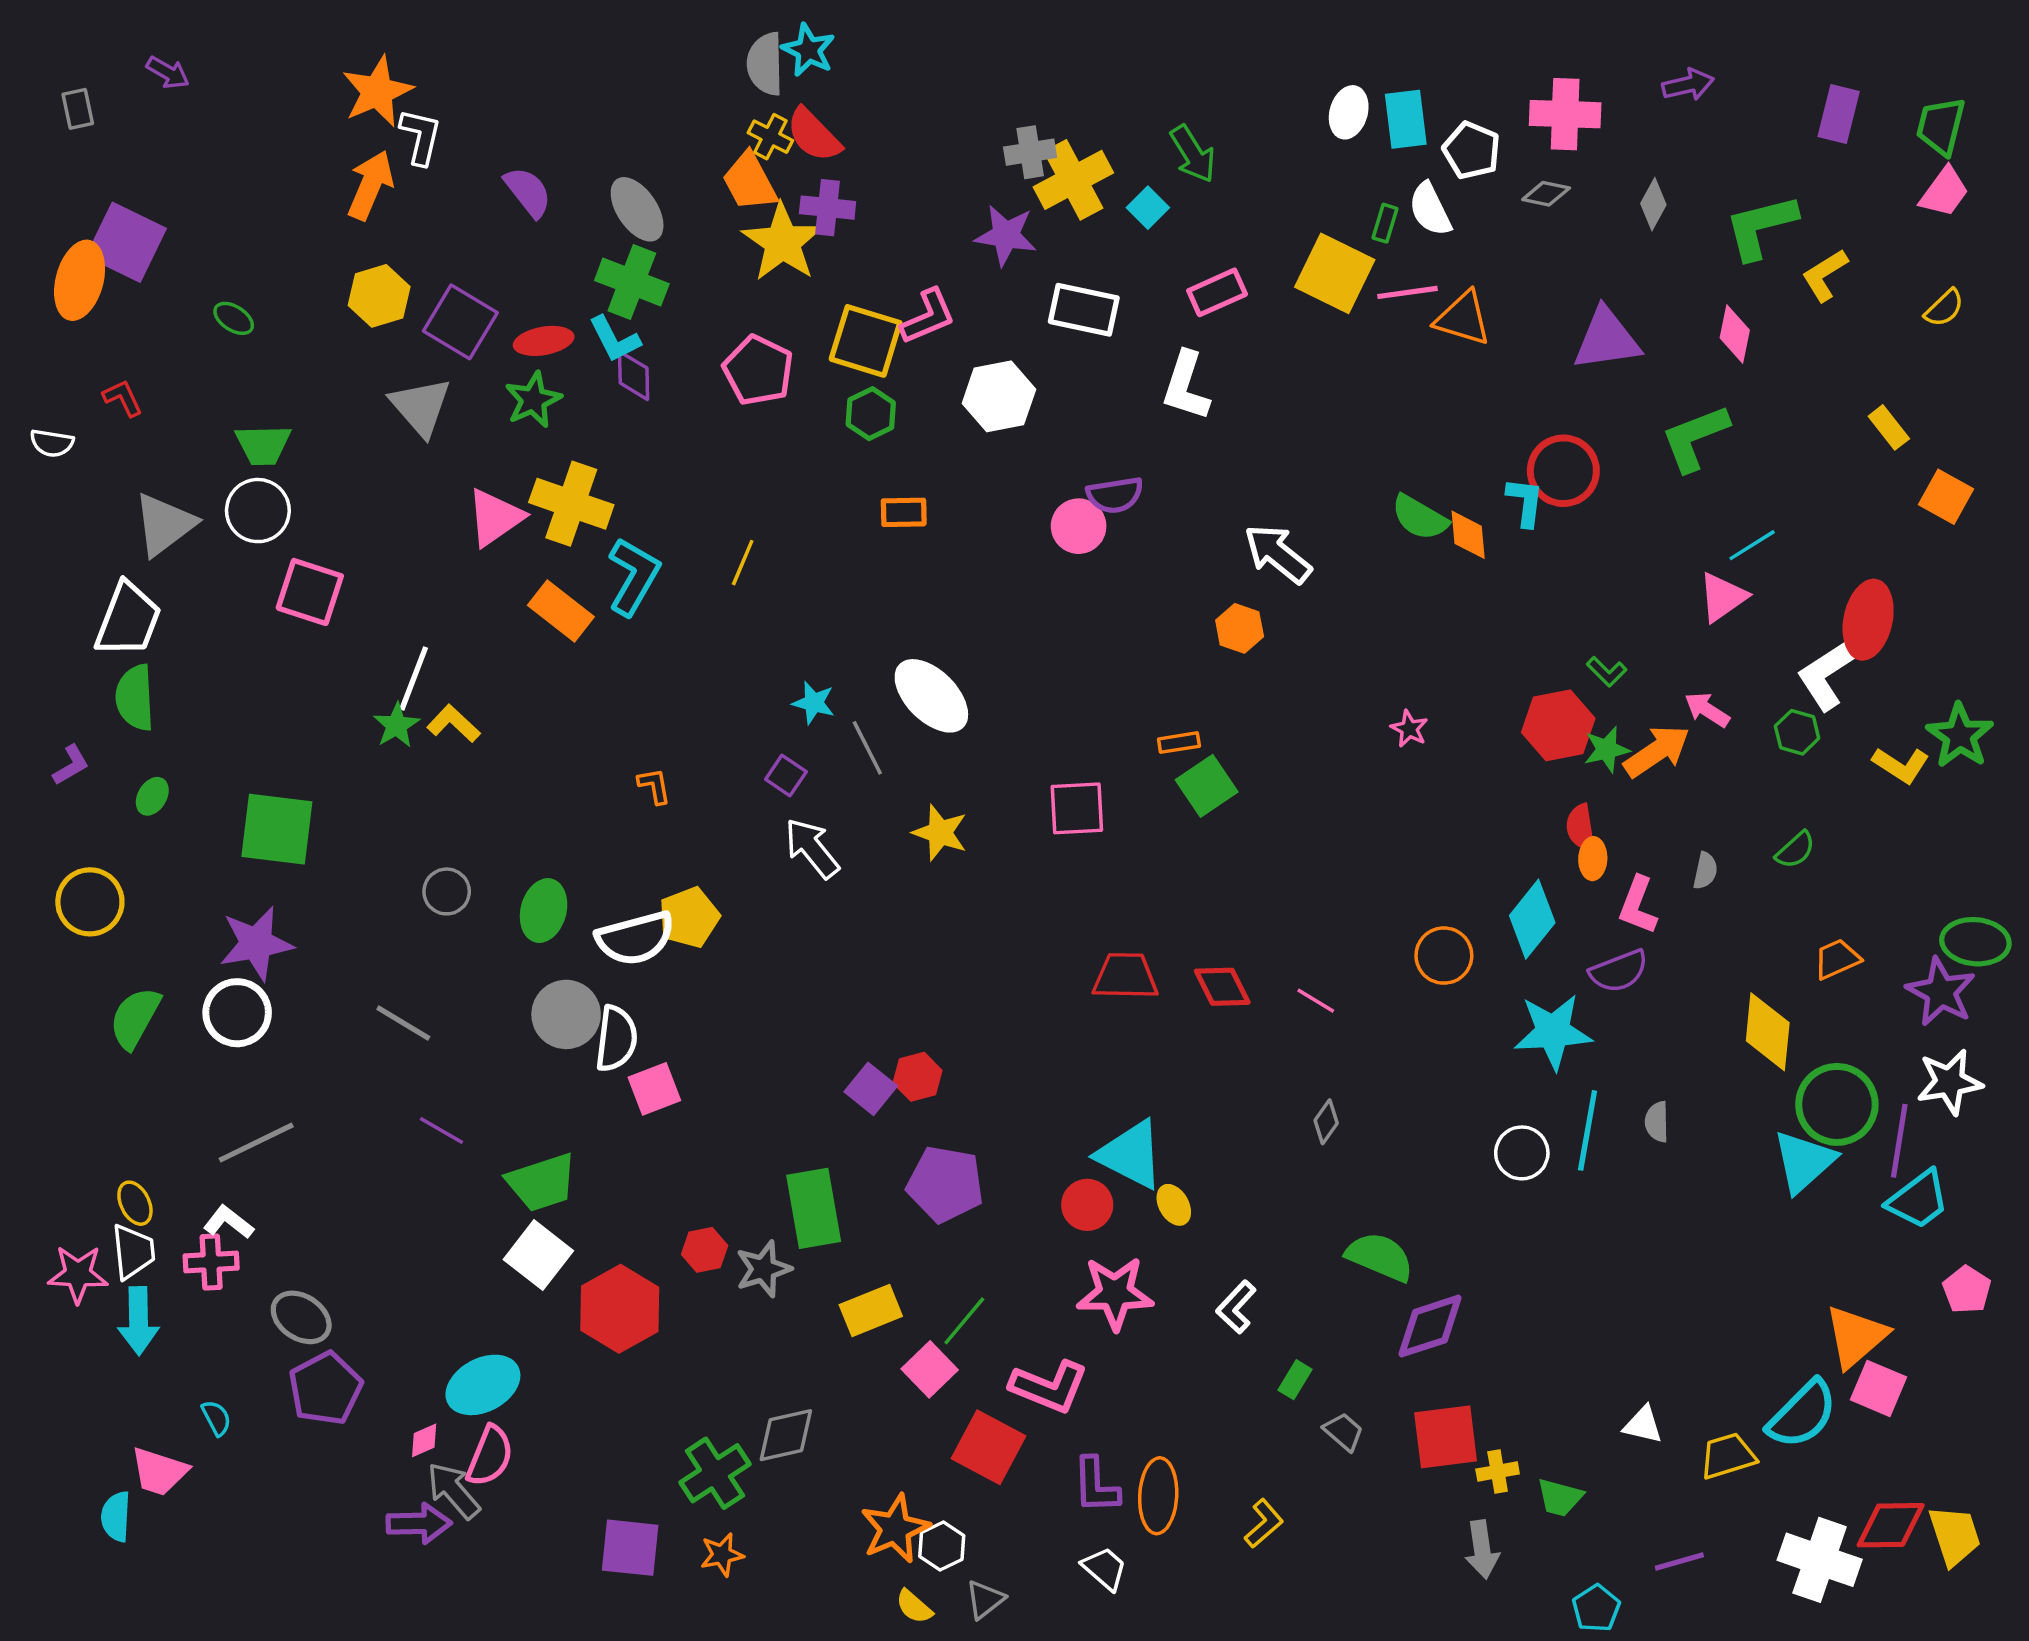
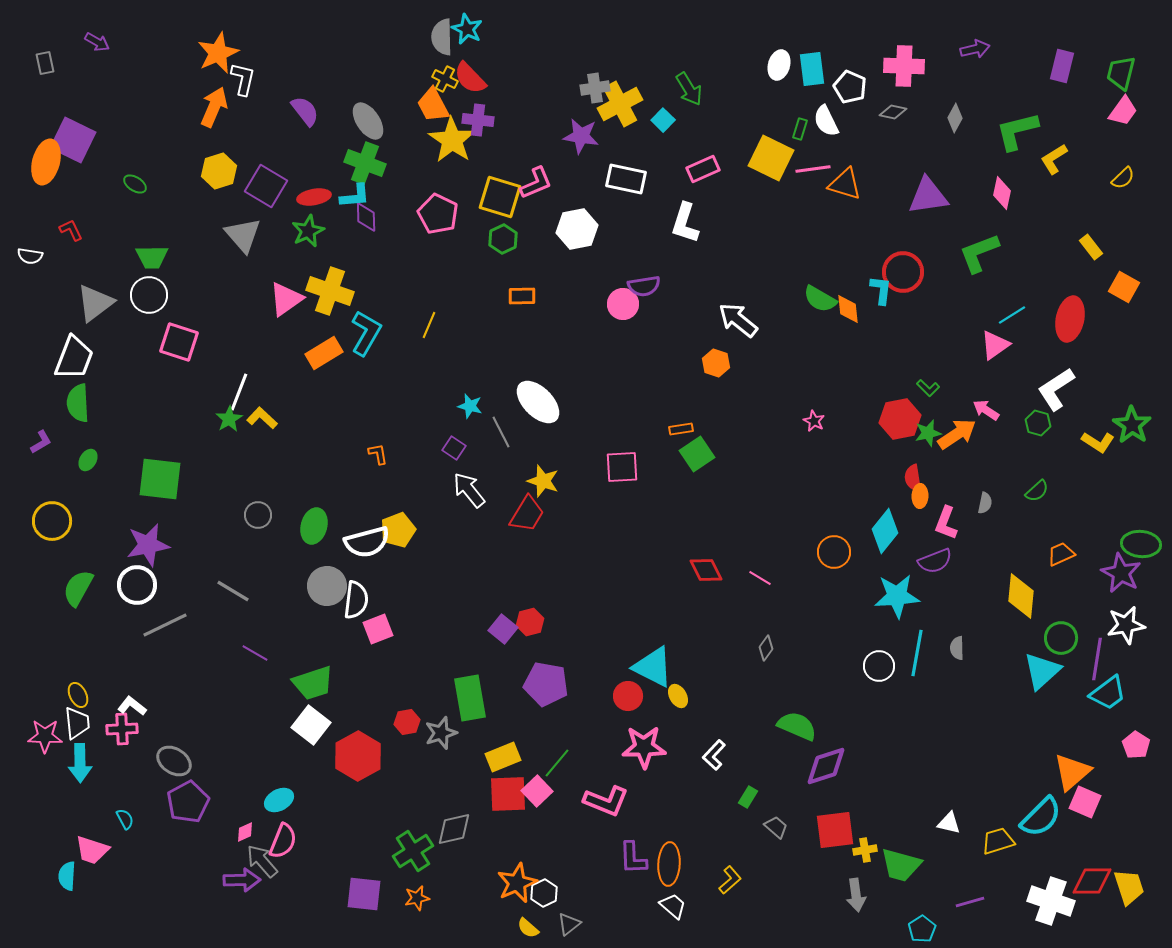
cyan L-shape: (615, 339) -> (355, 196), turned -68
orange rectangle: (561, 611) -> (324, 353), turned -69
red ellipse: (1868, 620) -> (1070, 319), moved
red trapezoid: (1125, 976) -> (527, 514), moved, turned 120
green circle: (1837, 1104) -> (1061, 638), size x0.7
gray line: (256, 1143) -> (165, 625), moved
cyan ellipse: (483, 1385) -> (279, 800), size x0.7
red square: (989, 1447) -> (508, 794), moved, turned -30
green trapezoid: (1560, 1497) -> (901, 865), size x1.5
white trapezoid: (1105, 1568) -> (673, 906), moved

